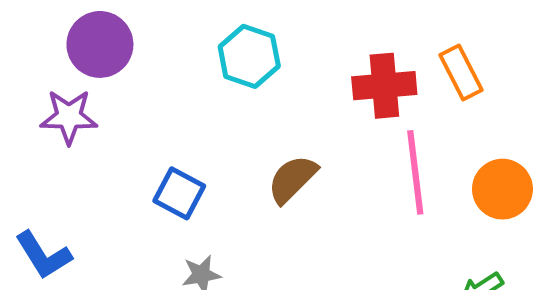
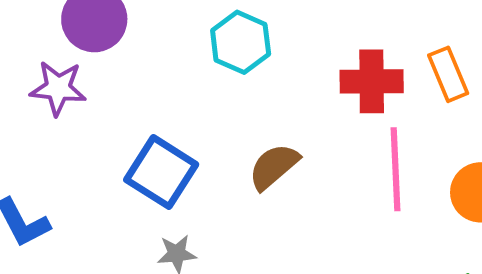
blue square: (179, 193) -> (161, 172), size x1.4

